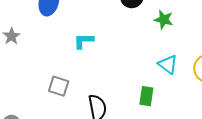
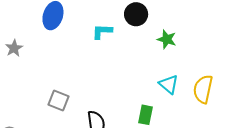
cyan L-shape: (84, 41) -> (102, 31), moved

